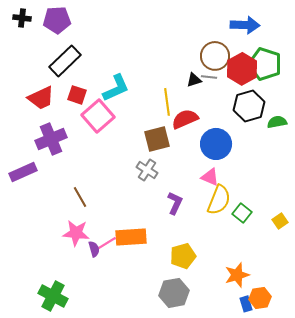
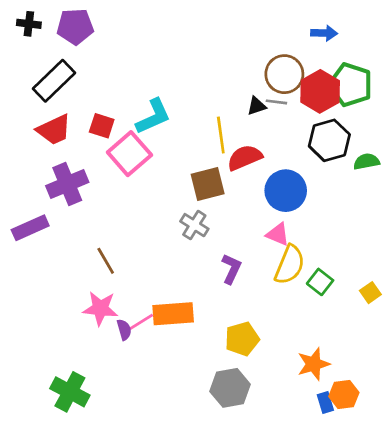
blue arrow: (245, 25) -> (324, 33), size x0.7
black rectangle: (65, 61) -> (54, 81), moved

